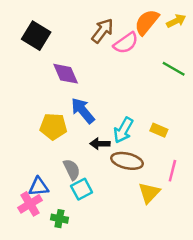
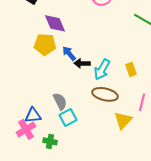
blue arrow: (83, 111) -> (69, 53), size x0.7
yellow pentagon: (53, 127) -> (45, 44), moved
yellow rectangle: (159, 130) -> (131, 69), turned 48
black arrow: (100, 144) -> (82, 63), moved

